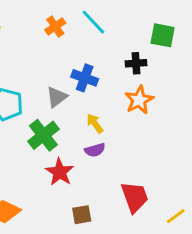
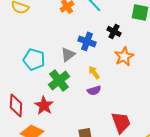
black cross: (136, 63) -> (114, 31), moved, turned 32
red star: (60, 172) -> (44, 105), moved

